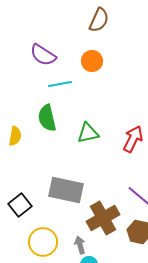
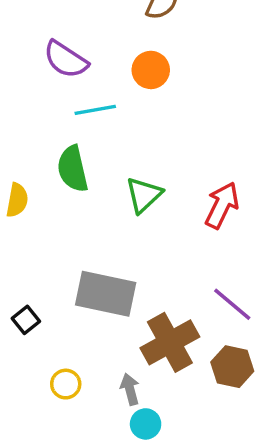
green triangle: (88, 133) -> (144, 195), turned -30
black square: (20, 205) -> (26, 320), size x0.7
yellow circle: (43, 242) -> (66, 384), size x0.6

